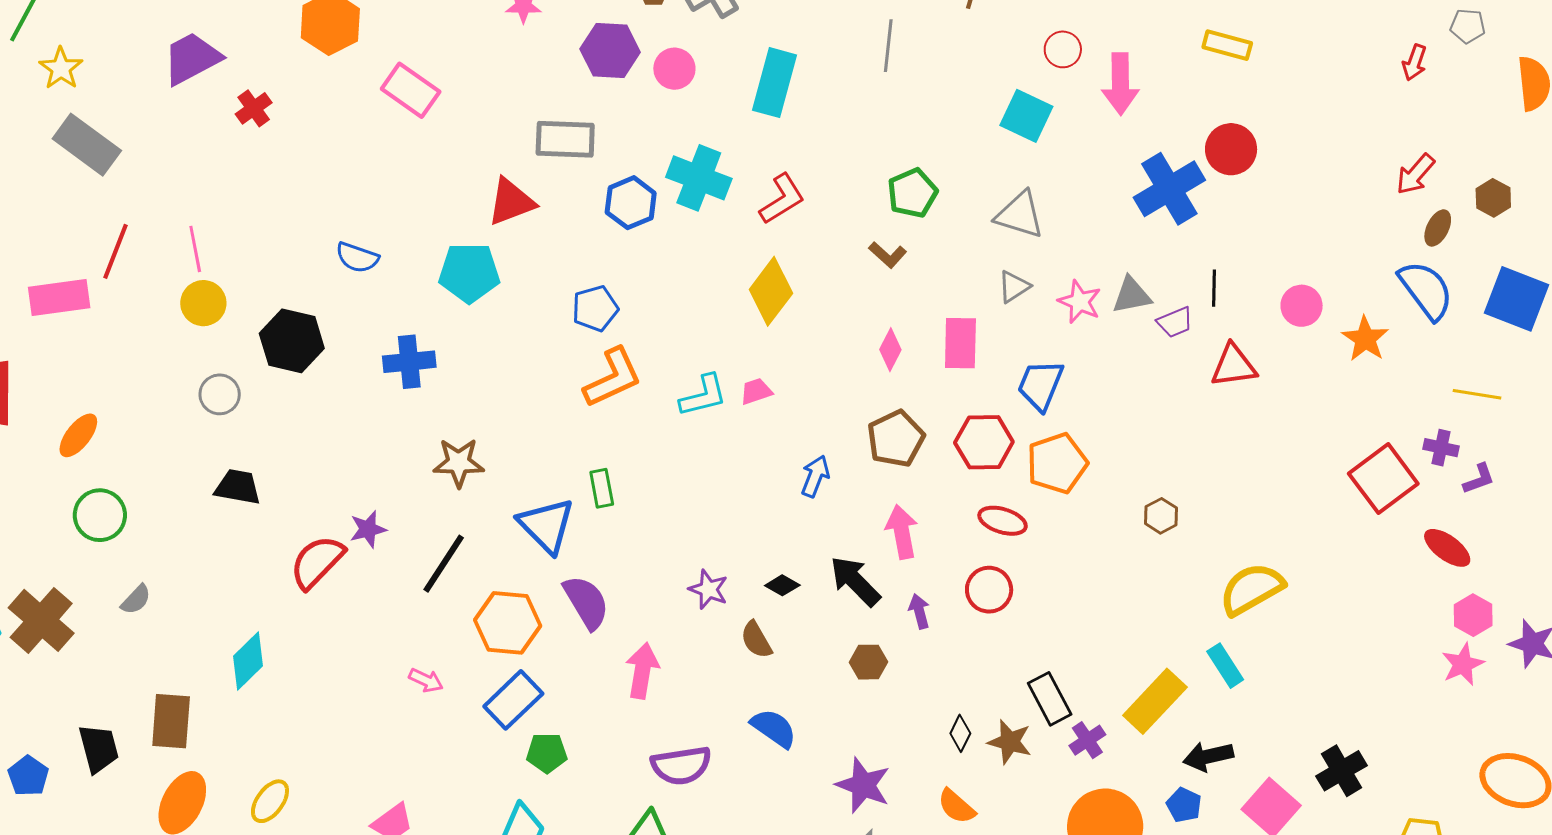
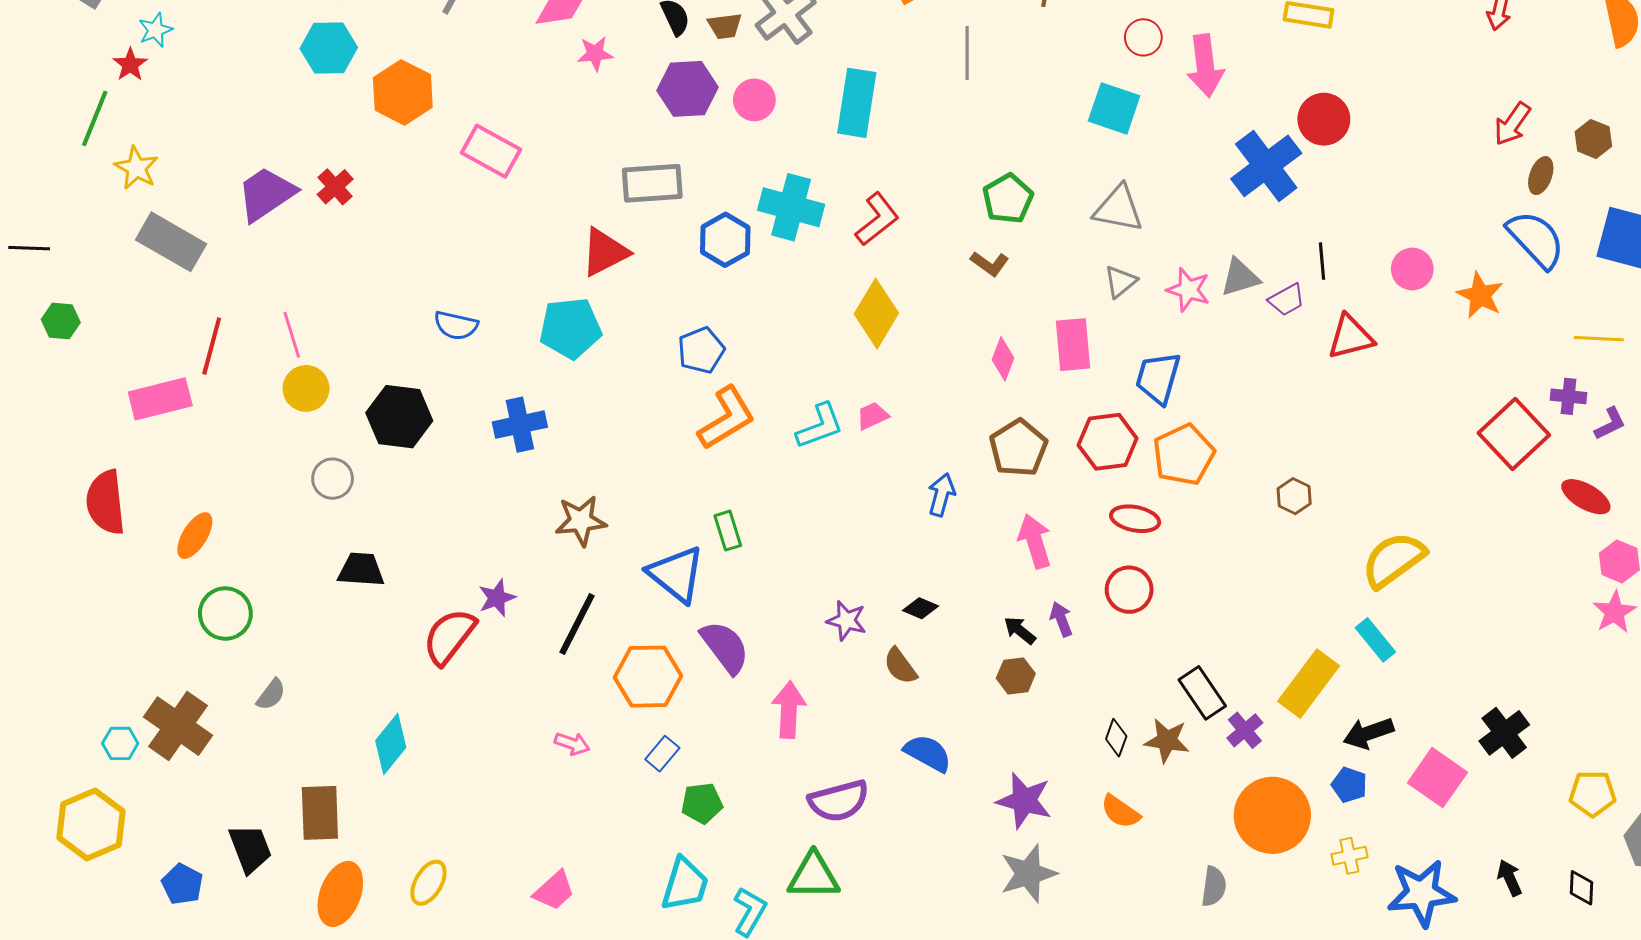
purple trapezoid: (192, 58) -> (266, 194), moved
black arrow: (855, 581) -> (1020, 630), moved, size x0.6
blue rectangle: (513, 700) -> (662, 754), size x0.6

